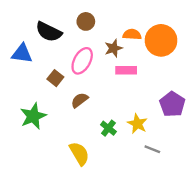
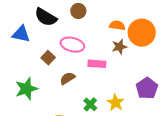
brown star: (113, 48) -> (119, 47), moved
pink ellipse: (82, 61) -> (72, 45), turned 70
pink rectangle: (126, 70) -> (97, 64), moved

